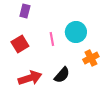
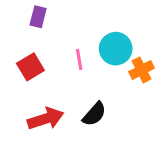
orange cross: (91, 58) -> (142, 70), moved

